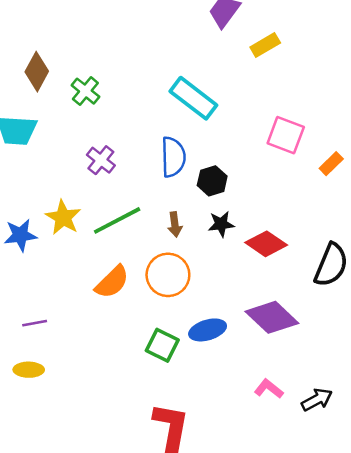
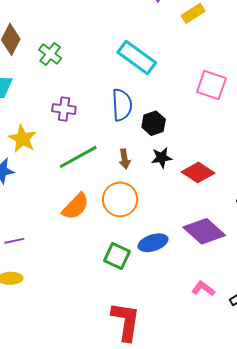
purple cross: (101, 160) -> (64, 109), turned -30
yellow star: (63, 218) -> (22, 139), moved

